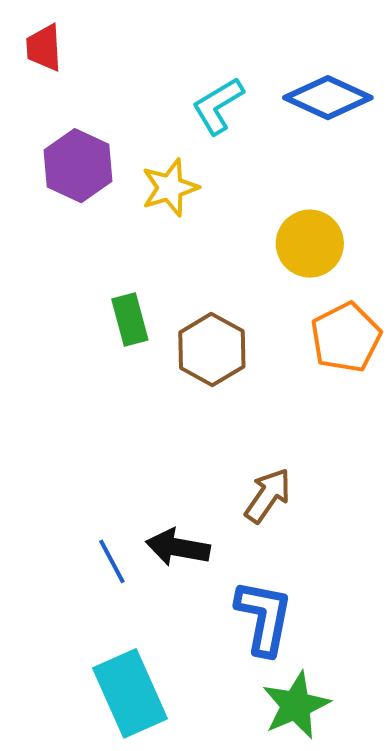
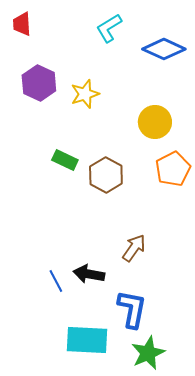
cyan L-shape: (218, 106) -> (109, 28), moved
green rectangle: (130, 320) -> (65, 160), turned -50
cyan rectangle: (130, 693) -> (87, 340), moved, turned -63

